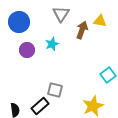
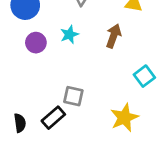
brown arrow: (82, 30) -> (114, 36), moved

